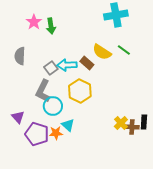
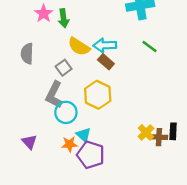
yellow semicircle: (102, 52) -> (79, 46), moved
cyan arrow: (67, 65) -> (105, 45), moved
purple triangle: (18, 117) -> (29, 142), moved
purple pentagon: (37, 134) -> (91, 155), moved

